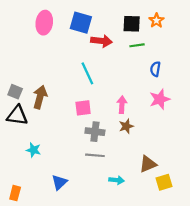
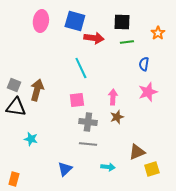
orange star: (156, 20) -> (158, 33), moved
blue triangle: (59, 182) -> (65, 169), moved

